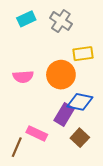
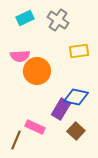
orange circle: (61, 75) -> (37, 71), moved
pink semicircle: (23, 77) -> (20, 56), moved

